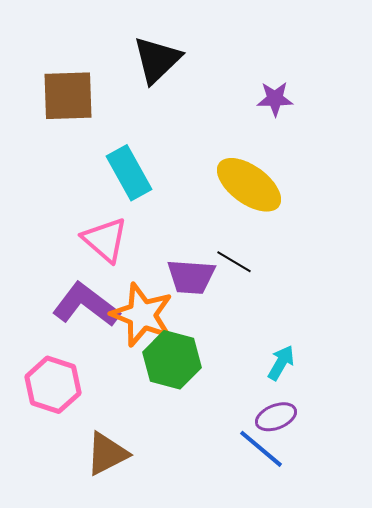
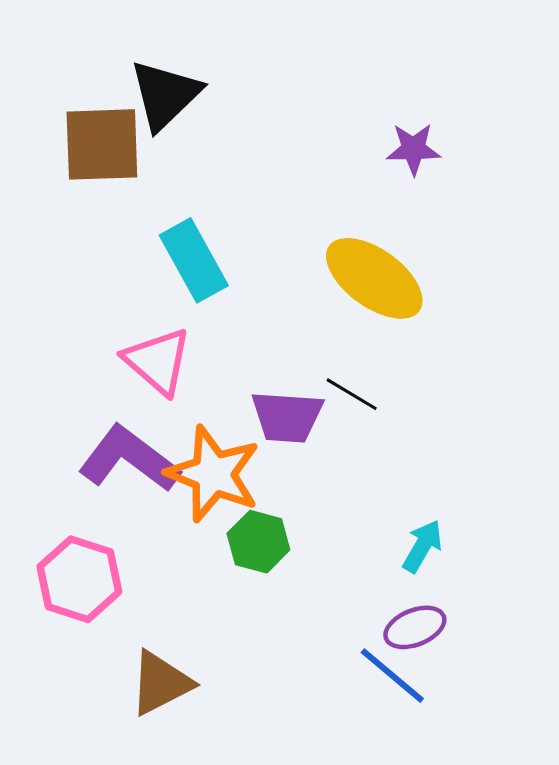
black triangle: (157, 60) -> (165, 95), moved
green hexagon: (172, 360) -> (258, 542), size x0.7

